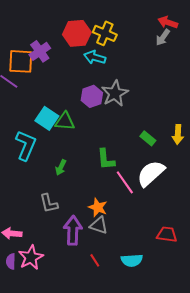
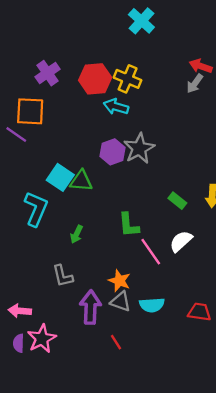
purple cross: (40, 51) -> (48, 73), moved
white semicircle: (151, 173) -> (181, 241), size x0.7
cyan semicircle: (132, 260) -> (152, 305), moved

